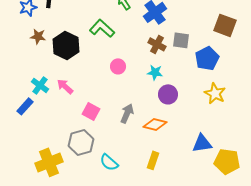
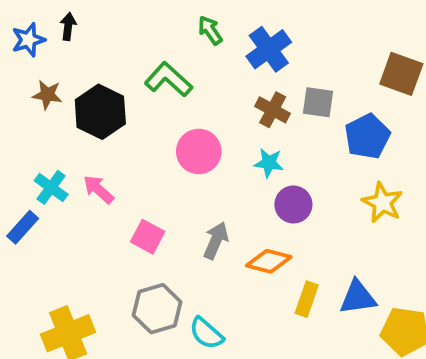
pink circle: (118, 66) -> (199, 151), size x1.5
gray hexagon: (81, 142) -> (157, 309), moved
yellow rectangle: (153, 160) -> (307, 299), moved
cyan semicircle: (109, 162) -> (206, 333), moved

